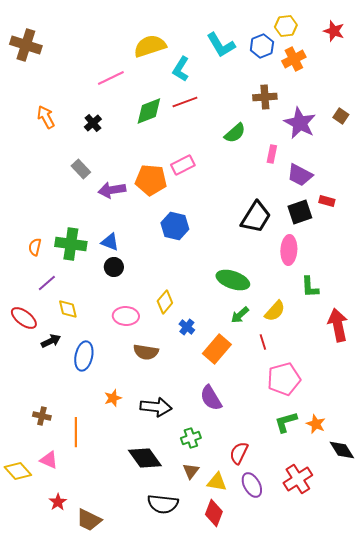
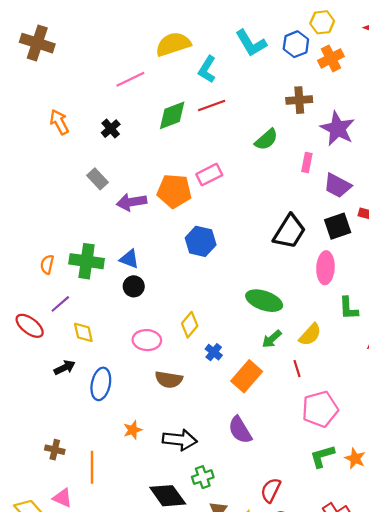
red ellipse: (24, 318) -> (30, 326), moved
green cross: (191, 438) -> (203, 477), moved

